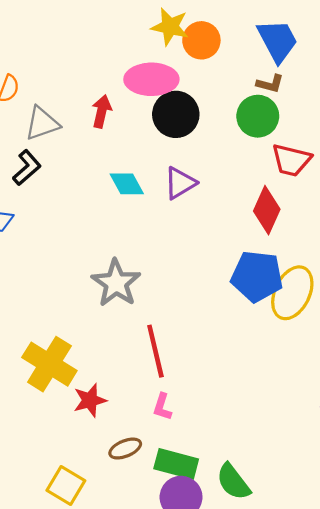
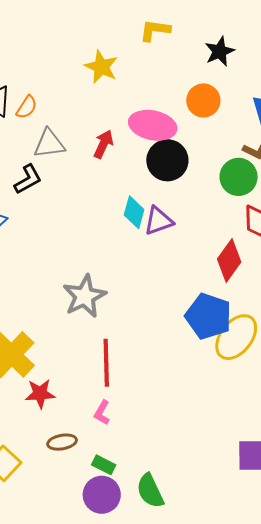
yellow star: (170, 27) -> (101, 67), moved
cyan diamond: (127, 184) -> (134, 212), moved, turned 32
green rectangle: (176, 464) -> (104, 465), size x0.6

